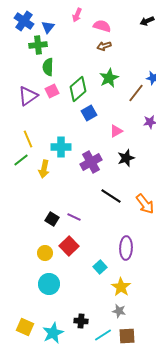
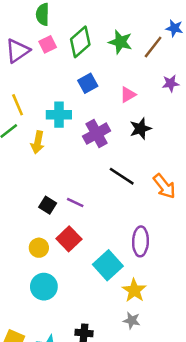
green star: (109, 78) -> (120, 42), moved, turned -30
blue square: (89, 113) -> (88, 83), moved
cyan square: (100, 267) -> (108, 265), size x1.6

